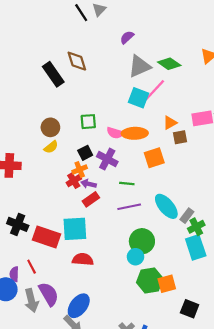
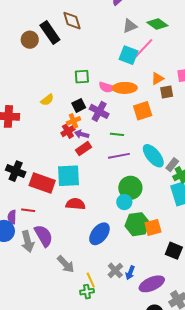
gray triangle: (139, 66) -> (130, 26), size x0.7
brown circle: (50, 127) -> (30, 40), moved
red line: (32, 267) -> (28, 210), turned -56
blue ellipse: (79, 306) -> (99, 234), moved

